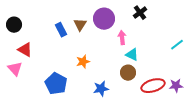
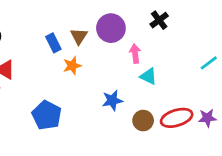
orange star: (83, 62) -> (72, 66), moved
brown circle: (128, 73) -> (143, 121), moved
blue star: (101, 89) -> (112, 100), moved

